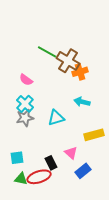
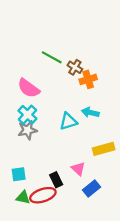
brown cross: (68, 61) -> (75, 67), size x0.6
pink semicircle: (26, 80) -> (29, 88), size x1.5
cyan triangle: (56, 118) -> (68, 121), moved

